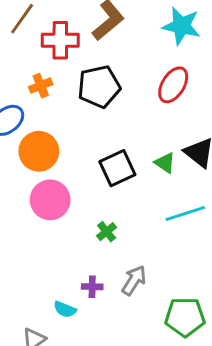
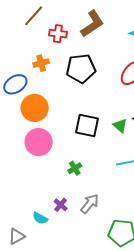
red cross: (60, 40) -> (58, 34), size x0.7
black square: (117, 168) -> (87, 126), turned 30
purple cross: (92, 287) -> (61, 205), turned 32

